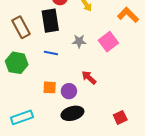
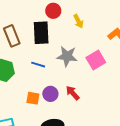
gray star: (79, 41) -> (67, 56), size x1.5
purple circle: (69, 91) -> (50, 94), moved

